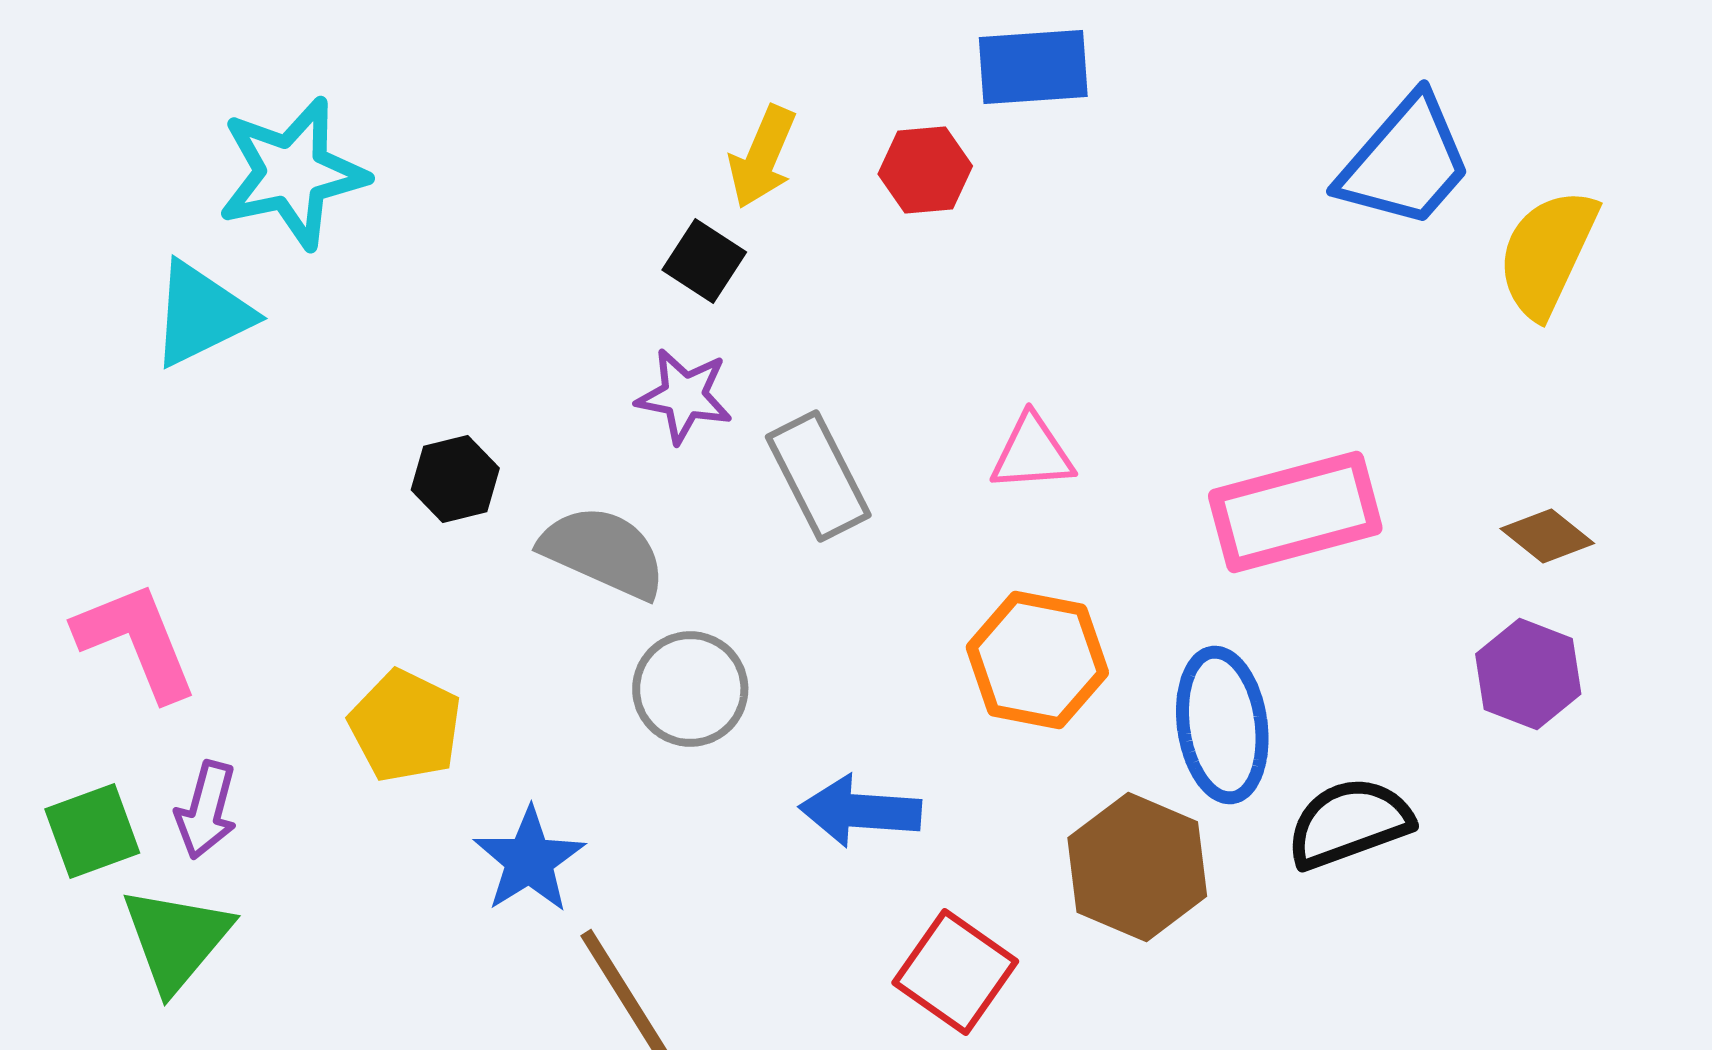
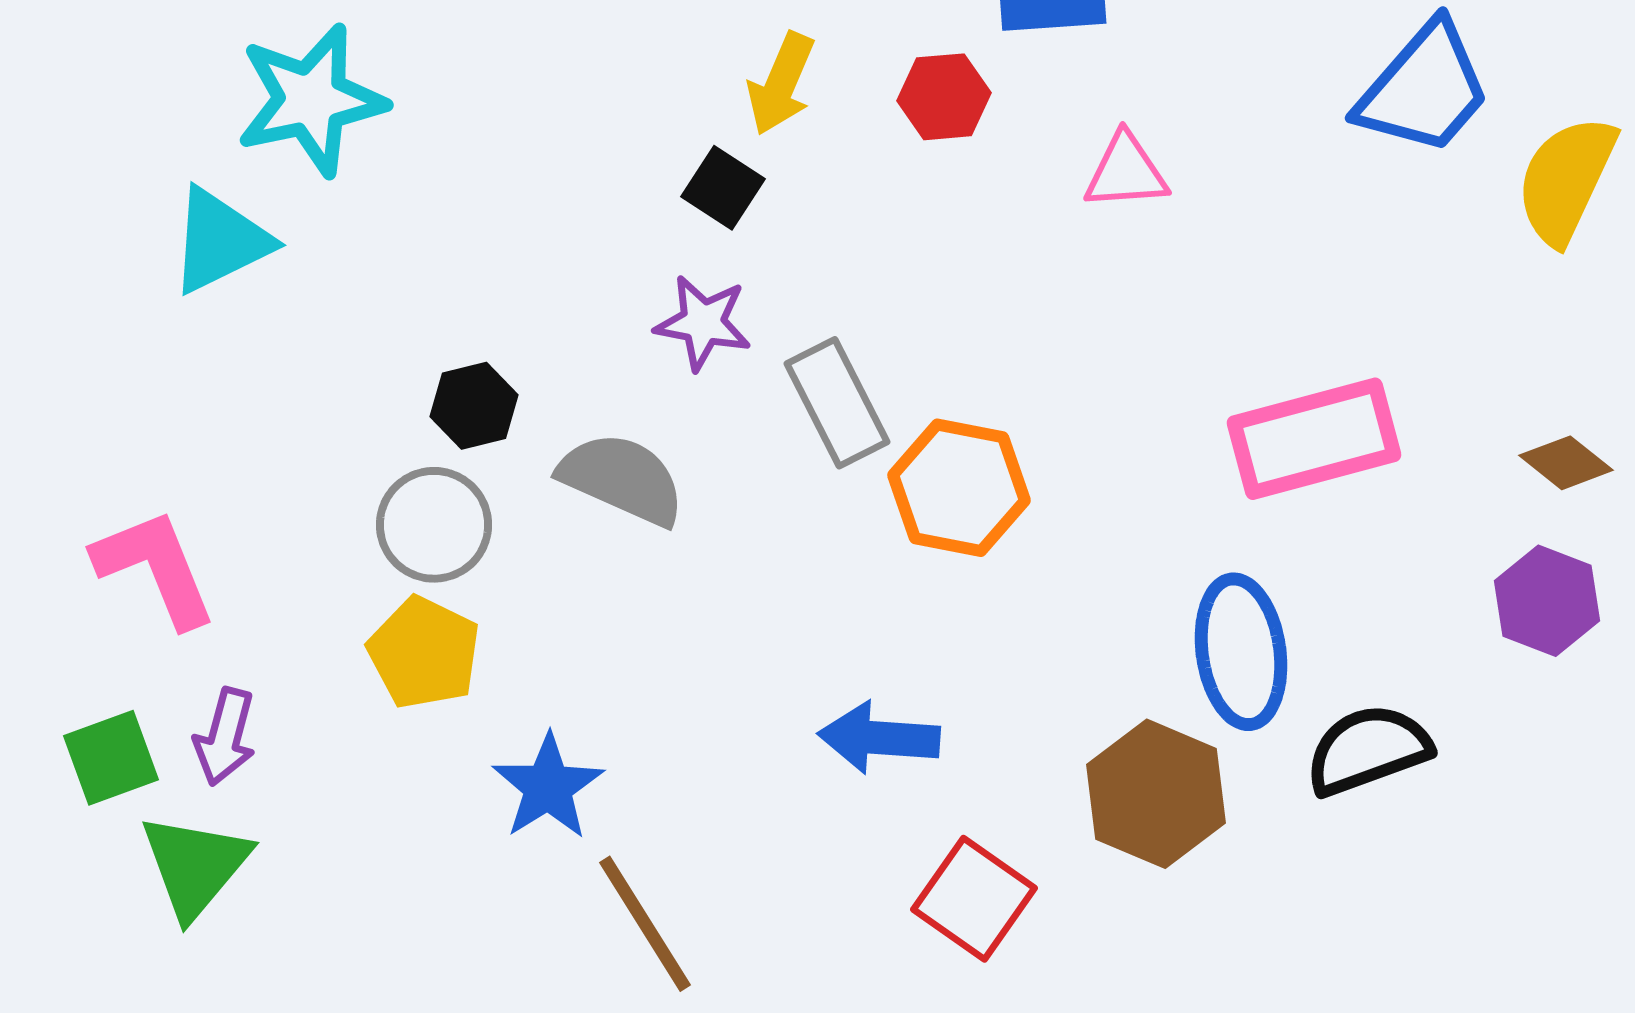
pink triangle: (1032, 453) -> (1126, 172), moved
orange hexagon: (1037, 660) -> (959, 488), moved
gray circle: (690, 689) -> (434, 525), moved

